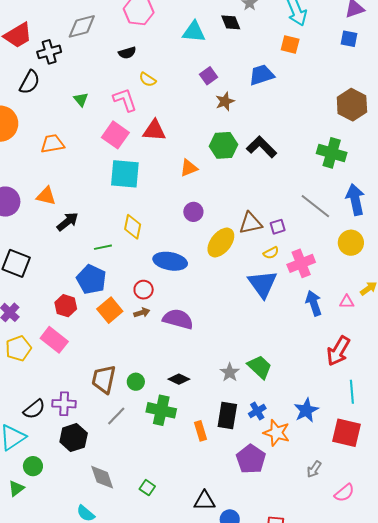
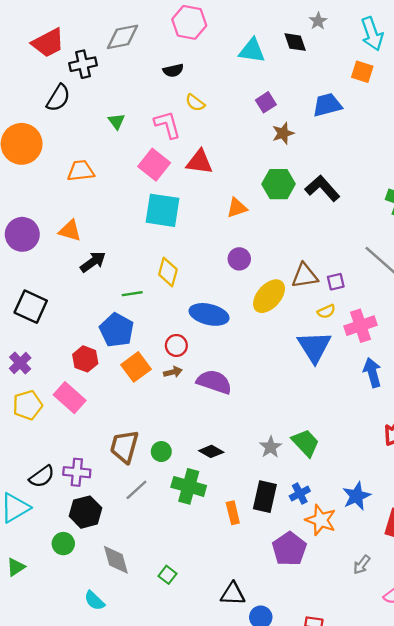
green circle: (33, 466) -> (63, 544), moved

